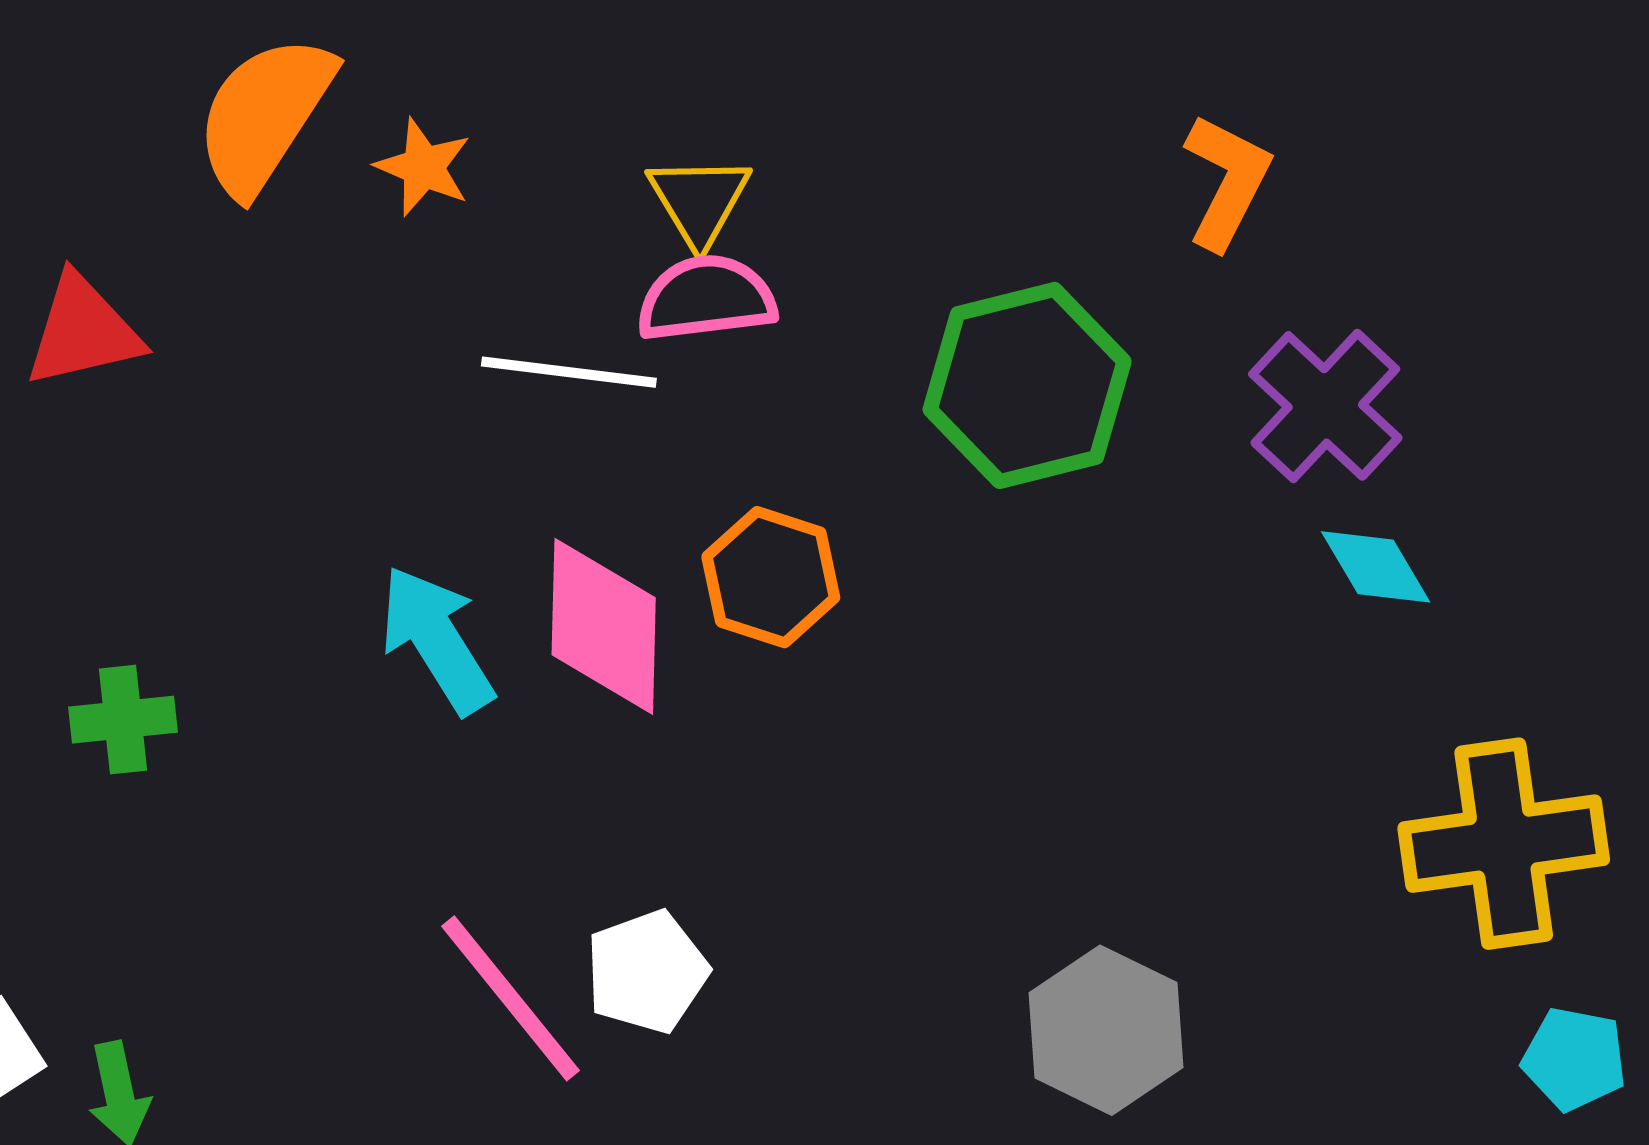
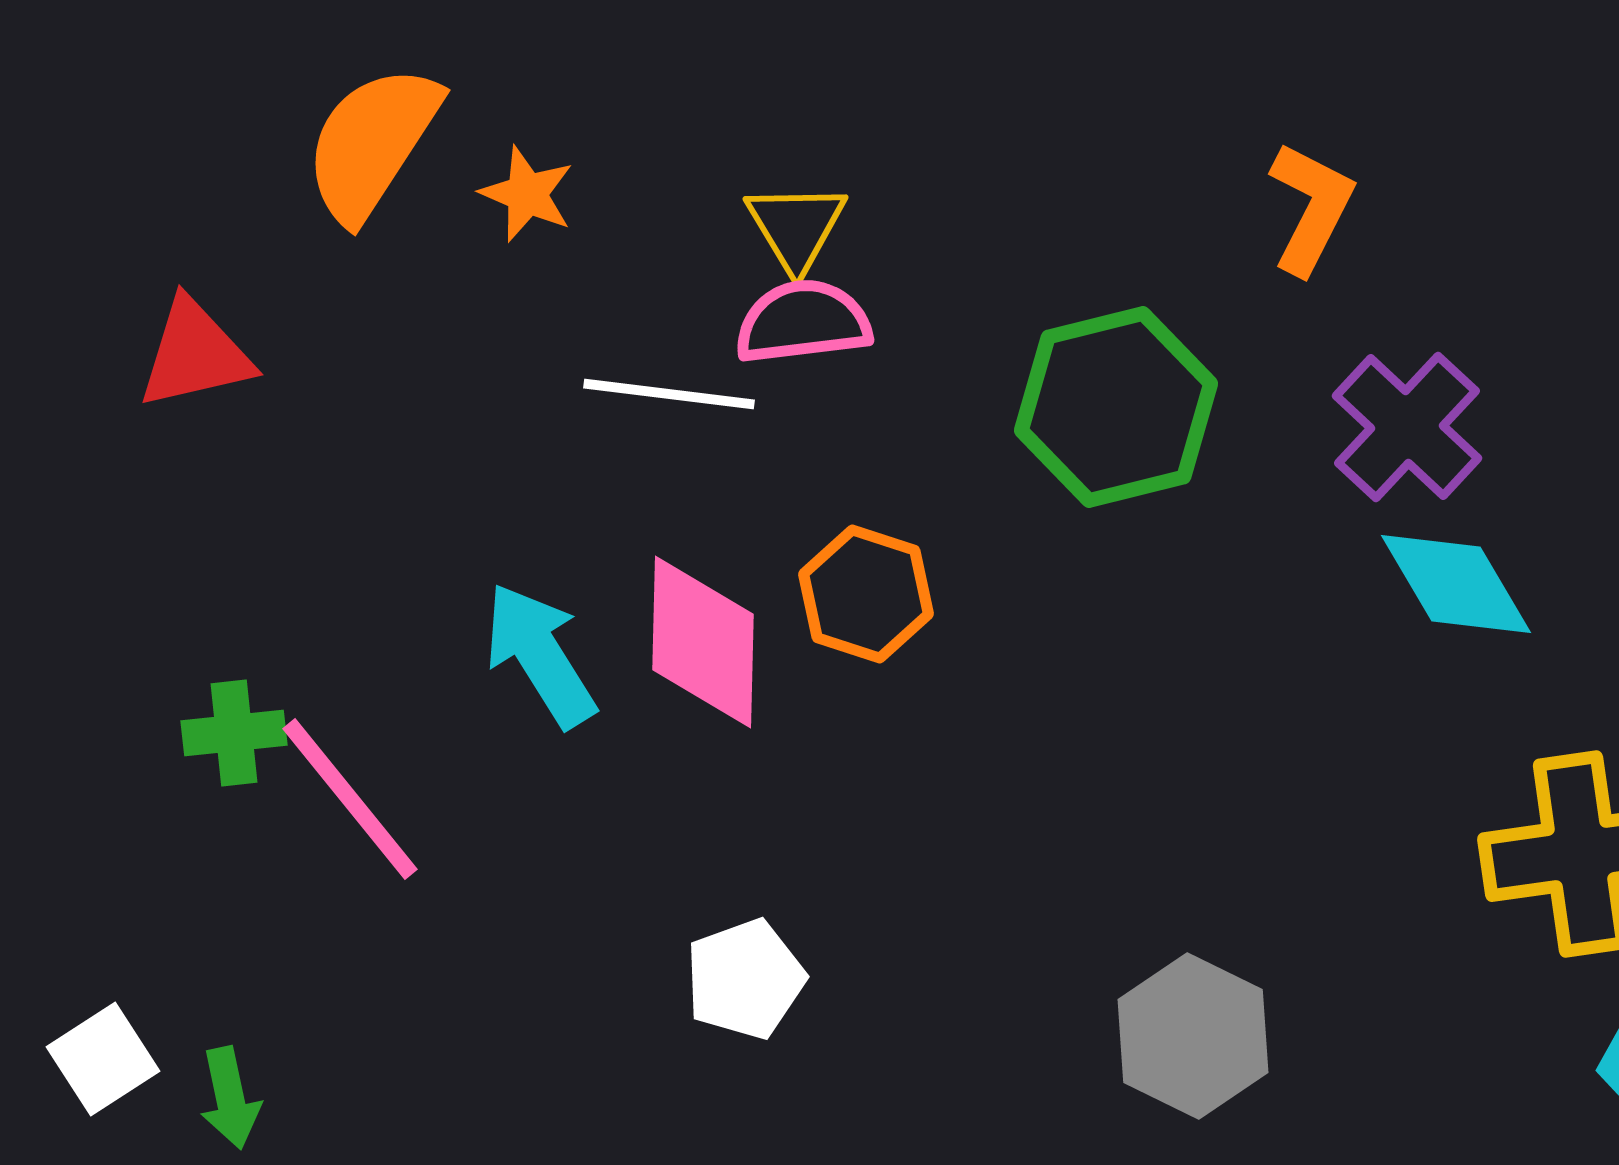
cyan diamond: (1376, 567) -> (1456, 584), size x1.4
pink line: (510, 998) -> (350, 799), moved

